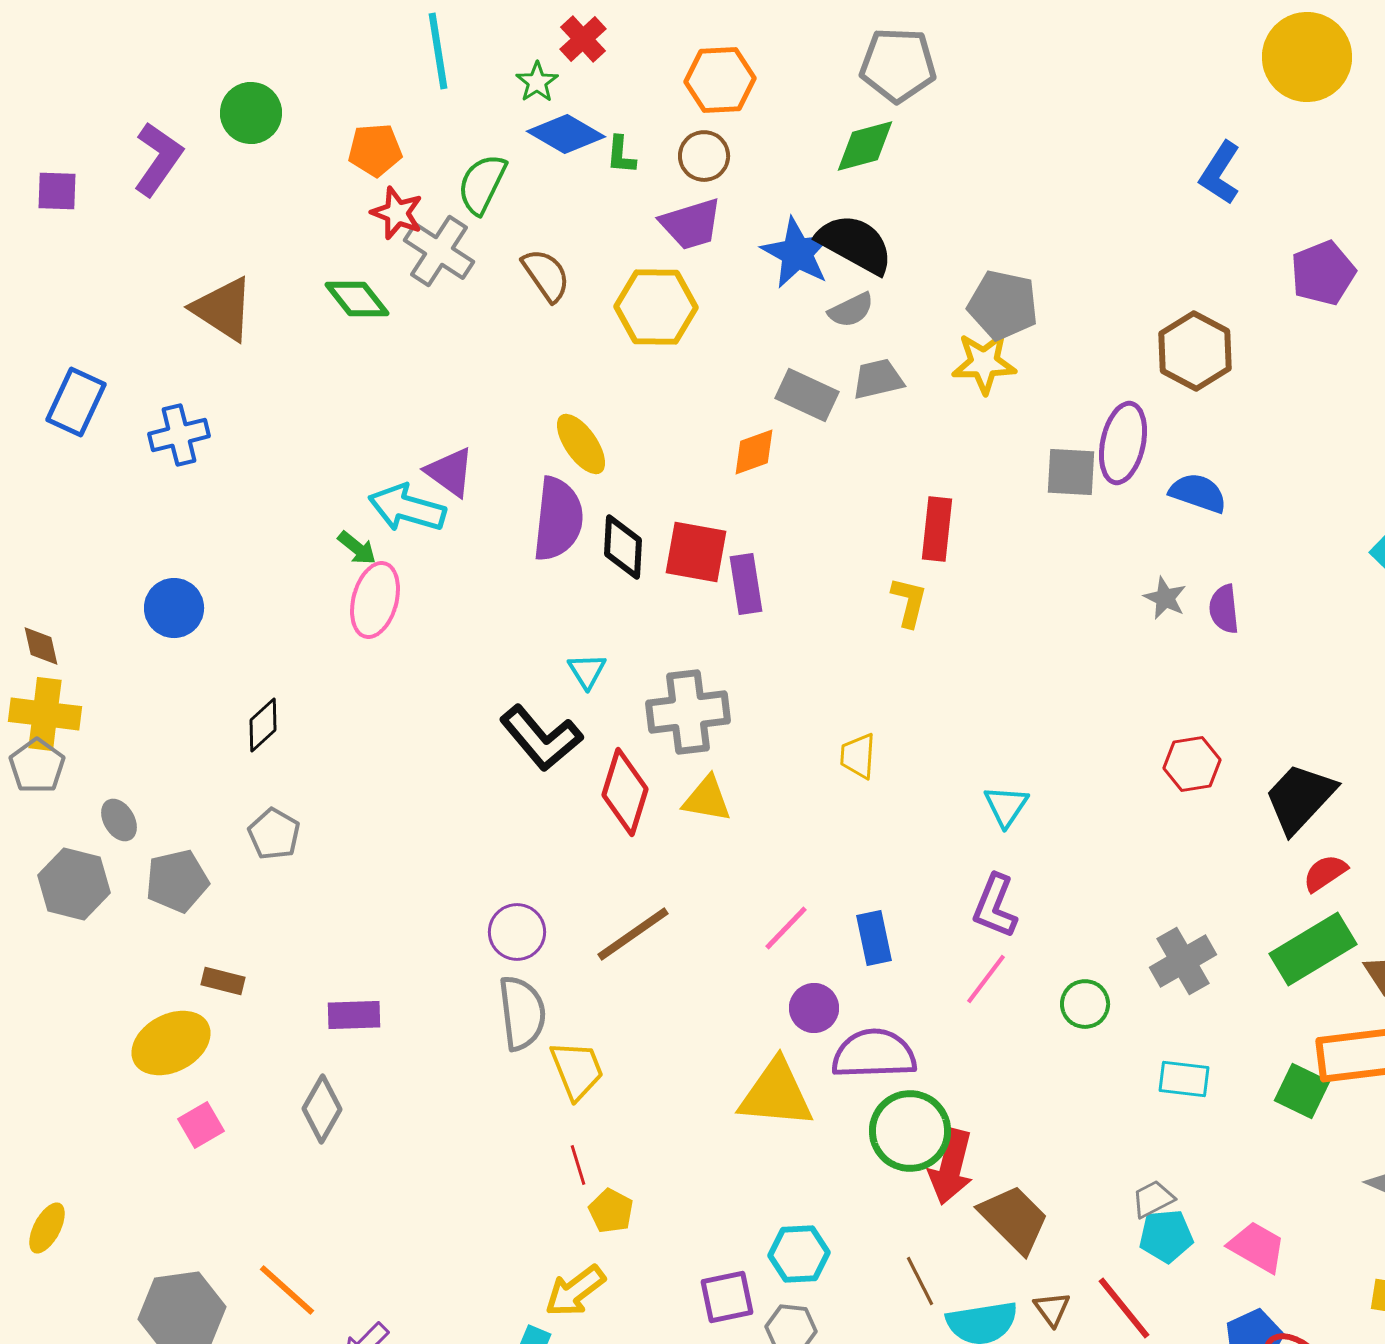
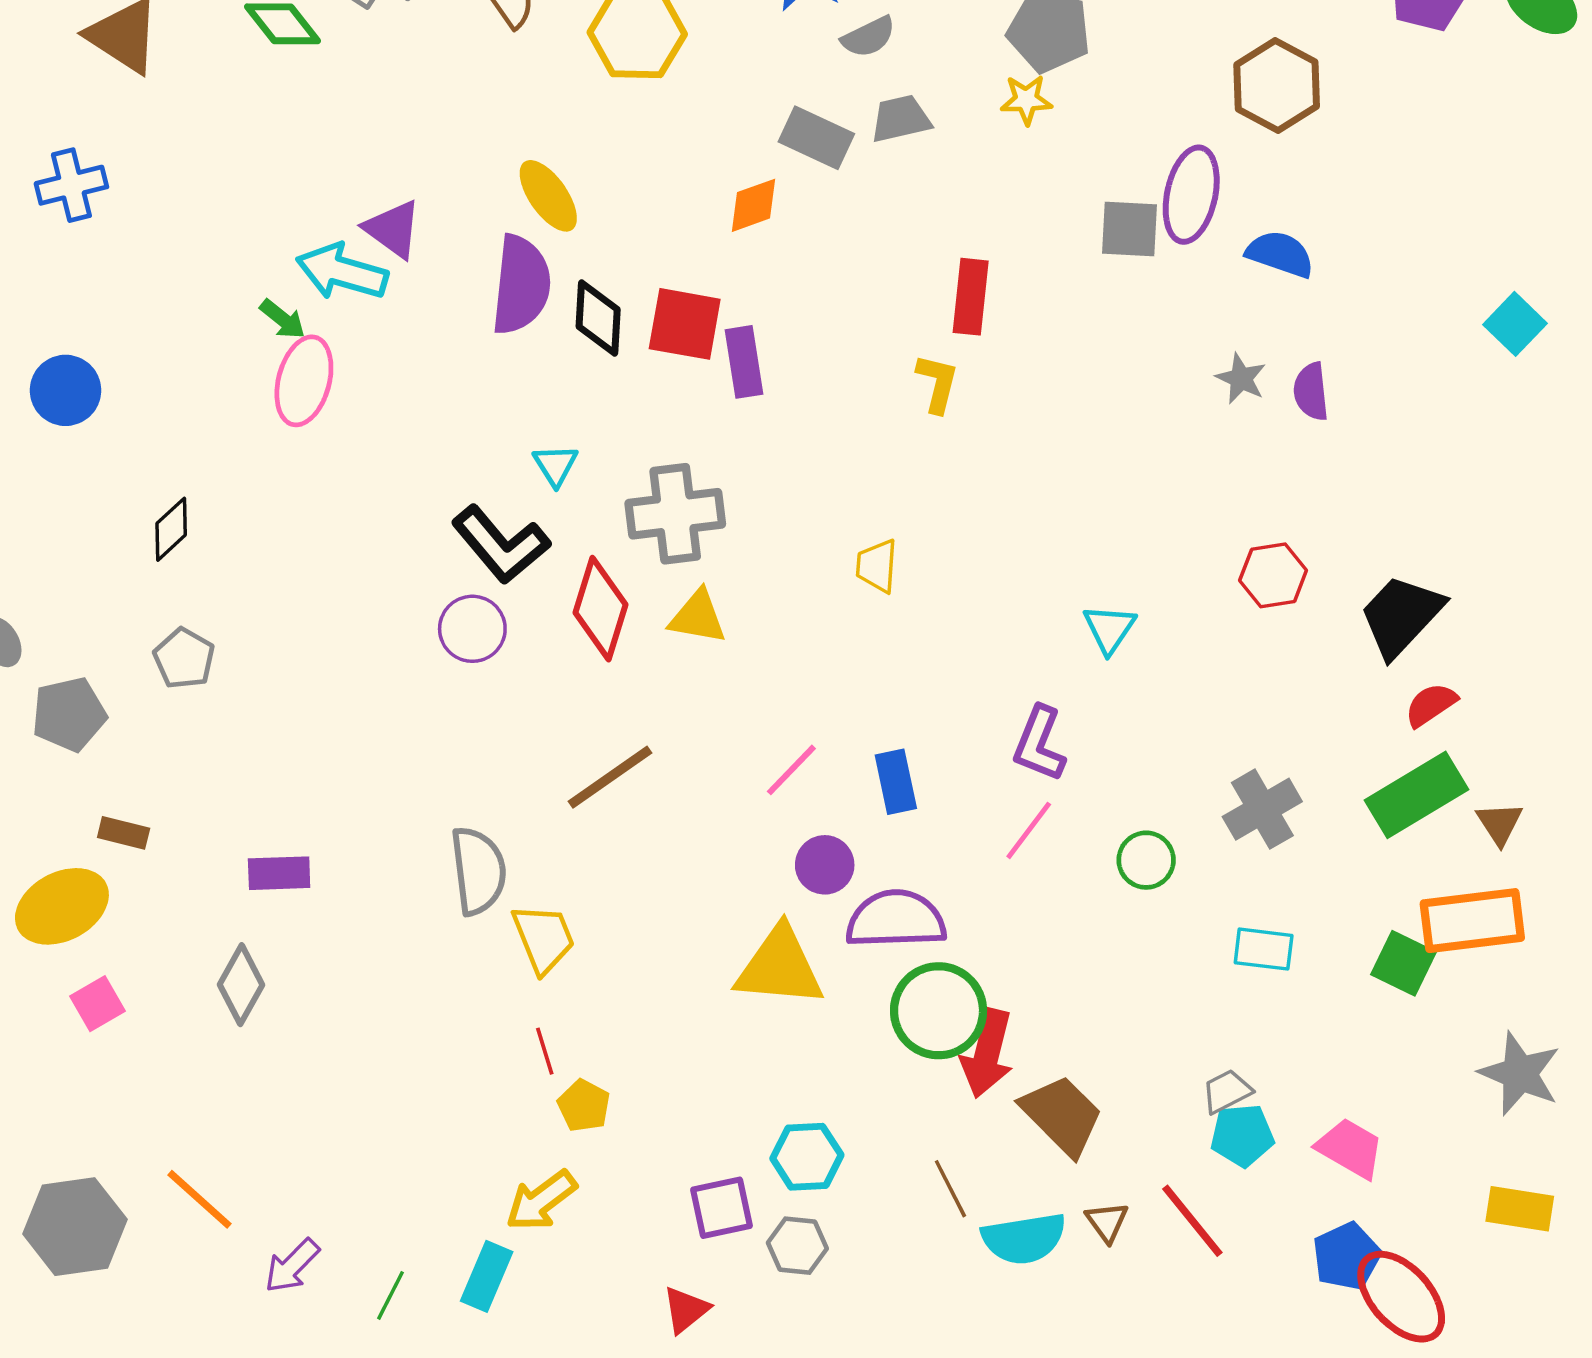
yellow star: (984, 363) -> (1026, 100), size x0.7
cyan triangle: (1006, 806) -> (1109, 629), moved
purple circle: (517, 932) -> (472, 629), moved

